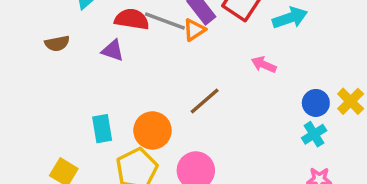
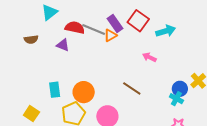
brown line: (205, 101) -> (132, 88), moved, turned 72
blue circle: (316, 103) -> (180, 89), moved
cyan cross: (314, 134) -> (176, 99), turned -32

